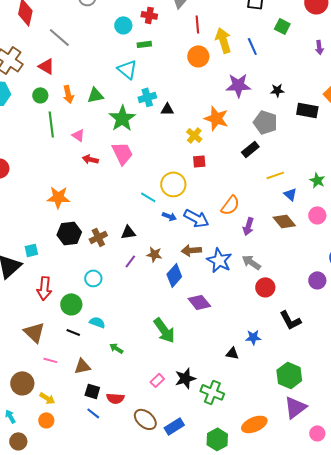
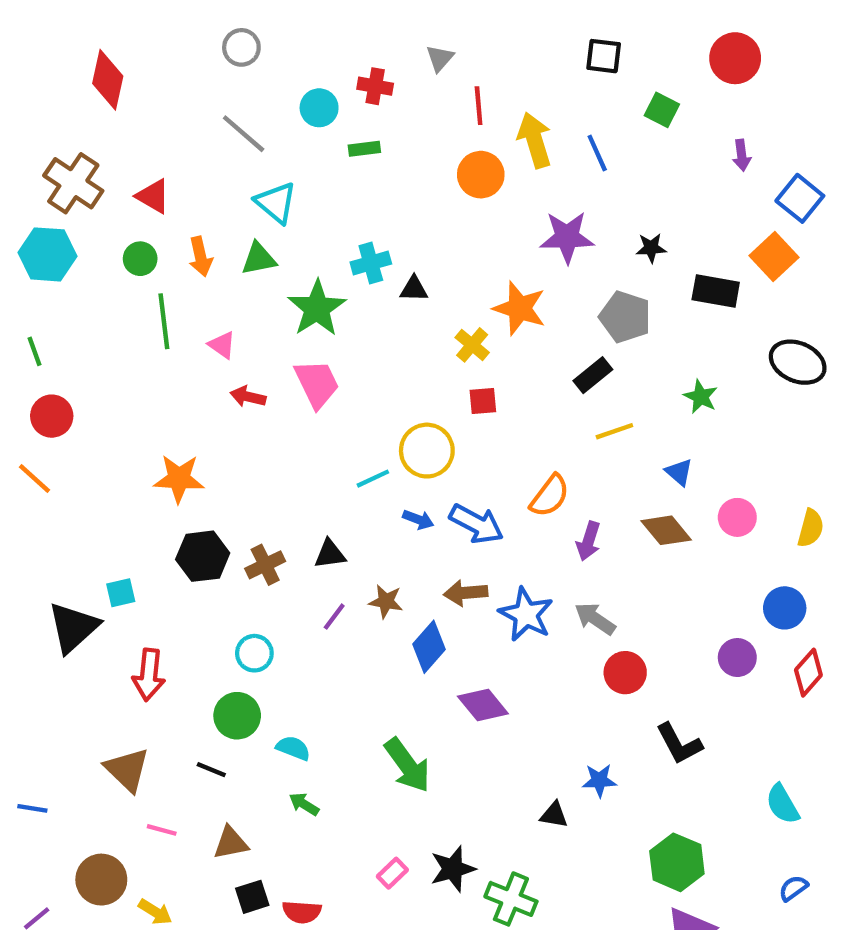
gray line: (59, 37) -> (244, 134), moved
cyan triangle: (127, 69) -> (276, 203), moved
yellow line: (275, 175) -> (614, 431), moved
green star: (317, 180) -> (701, 397), moved
cyan line: (148, 197) -> (373, 479), turned -56
green circle: (71, 304) -> (237, 716), moved
cyan semicircle: (97, 322) -> (293, 748), moved
black square: (92, 391) -> (252, 897), turned -35

